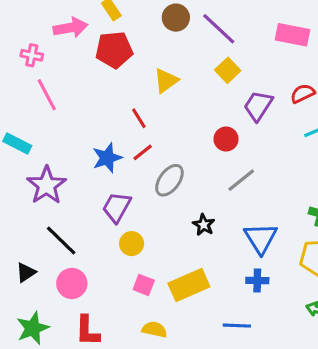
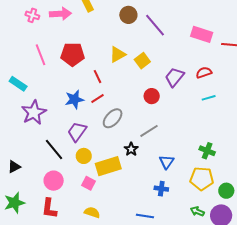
red pentagon: (114, 50) -> (73, 54), moved
pink cross: (32, 55) -> (32, 15), moved
yellow square: (228, 70) -> (142, 61), moved
gray line: (241, 180) -> (149, 131), moved
blue triangle: (261, 238) -> (167, 162), size x0.7
black line: (61, 240) -> (54, 150), moved
pink circle: (72, 283) -> (54, 181), moved
yellow rectangle: (189, 285) -> (108, 166), moved

